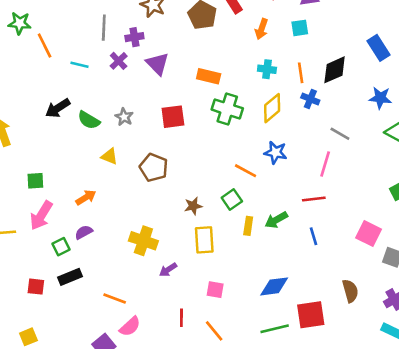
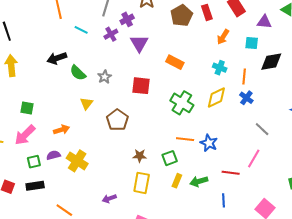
purple cross: (134, 37) -> (127, 19), turned -32
black diamond: (335, 70) -> (271, 62), moved
green cross: (227, 109) -> (182, 103), moved
blue star: (276, 152) -> (209, 143), moved
yellow triangle: (109, 156) -> (87, 104), turned 32
pink line: (325, 164) -> (254, 159), moved
orange line: (246, 171) -> (185, 139), turned -36
yellow cross: (143, 241) -> (77, 161), moved

